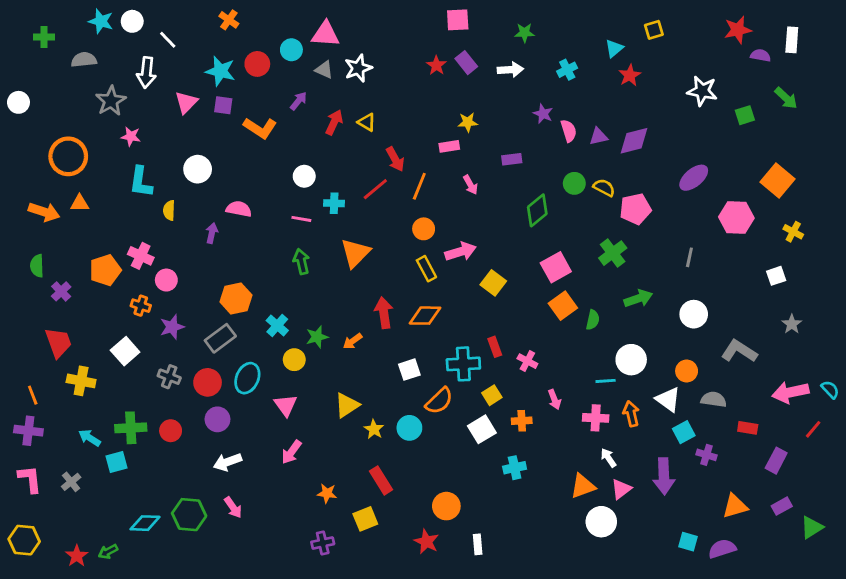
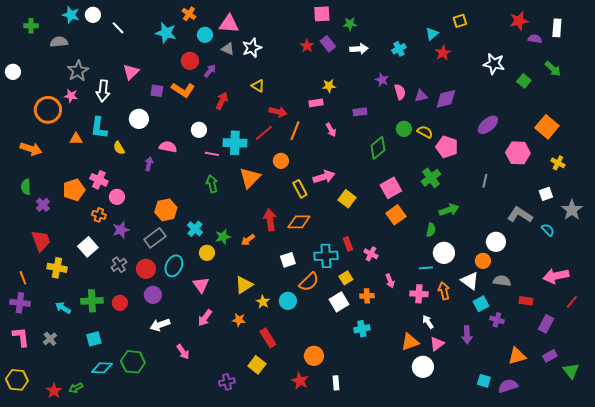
orange cross: (229, 20) -> (189, 14), moved
green star: (525, 33) -> (350, 24), moved
red circle: (257, 64) -> (190, 61), moved
cyan star: (220, 71) -> (166, 33), moved
white arrow: (146, 72) -> (103, 91), moved
purple square: (223, 105) -> (157, 91), moved
green square: (745, 115) -> (524, 81), turned -32
red arrow: (334, 122) -> (222, 101), moved
pink star: (131, 136) -> (71, 96), moved
red arrow: (395, 159) -> (278, 112), turned -48
white circle: (304, 176) -> (199, 130), moved
orange triangle: (80, 203) -> (76, 139), moved
cyan cross: (334, 203) -> (235, 143), size x1.6
pink pentagon: (635, 209) -> (447, 147), turned 30
yellow semicircle: (169, 210) -> (119, 148), turned -32
orange circle: (424, 229) -> (281, 161), moved
white circle: (694, 314) -> (496, 242), moved
green semicircle: (593, 320) -> (431, 230), moved
gray star: (792, 324) -> (572, 210), moved, size x1.5
gray L-shape: (739, 351) -> (520, 215), moved
gray cross: (169, 377) -> (119, 265), turned 35
cyan semicircle: (830, 389) -> (548, 230), moved
cyan square: (117, 462) -> (94, 339), moved
purple arrow: (664, 476) -> (467, 335), size x0.7
orange star: (327, 493) -> (239, 320), moved
pink arrow: (233, 507) -> (183, 352), moved
yellow square: (365, 519) -> (257, 365), turned -30
green triangle: (812, 527) -> (571, 371), turned -36

